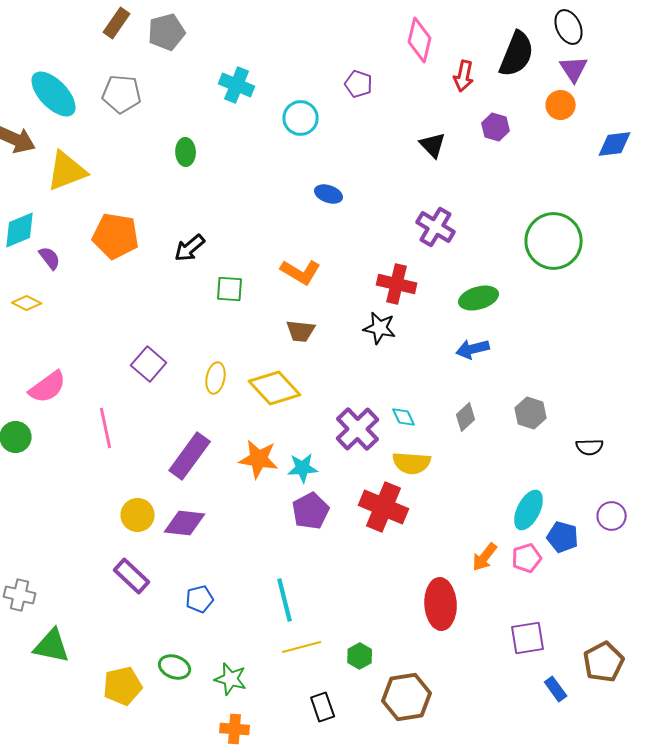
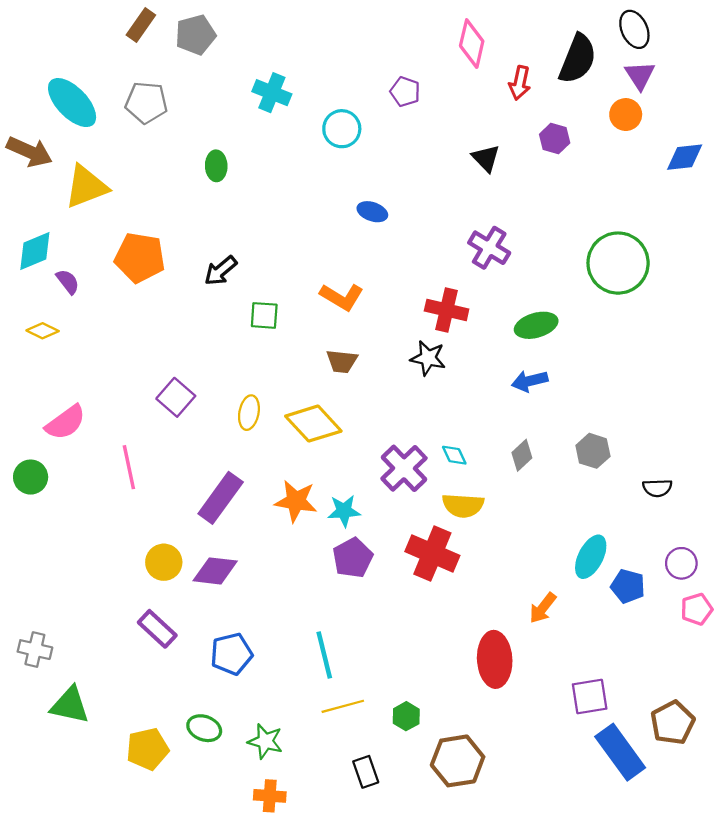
pink pentagon: (527, 558) -> (697, 609), moved
blue pentagon: (200, 599) -> (231, 654), size x1.4
blue rectangle: (556, 689) -> (620, 752), size x2.0

